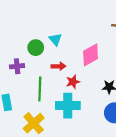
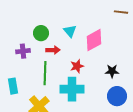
cyan triangle: (55, 39) -> (70, 31), moved
red arrow: (58, 66) -> (53, 50), moved

